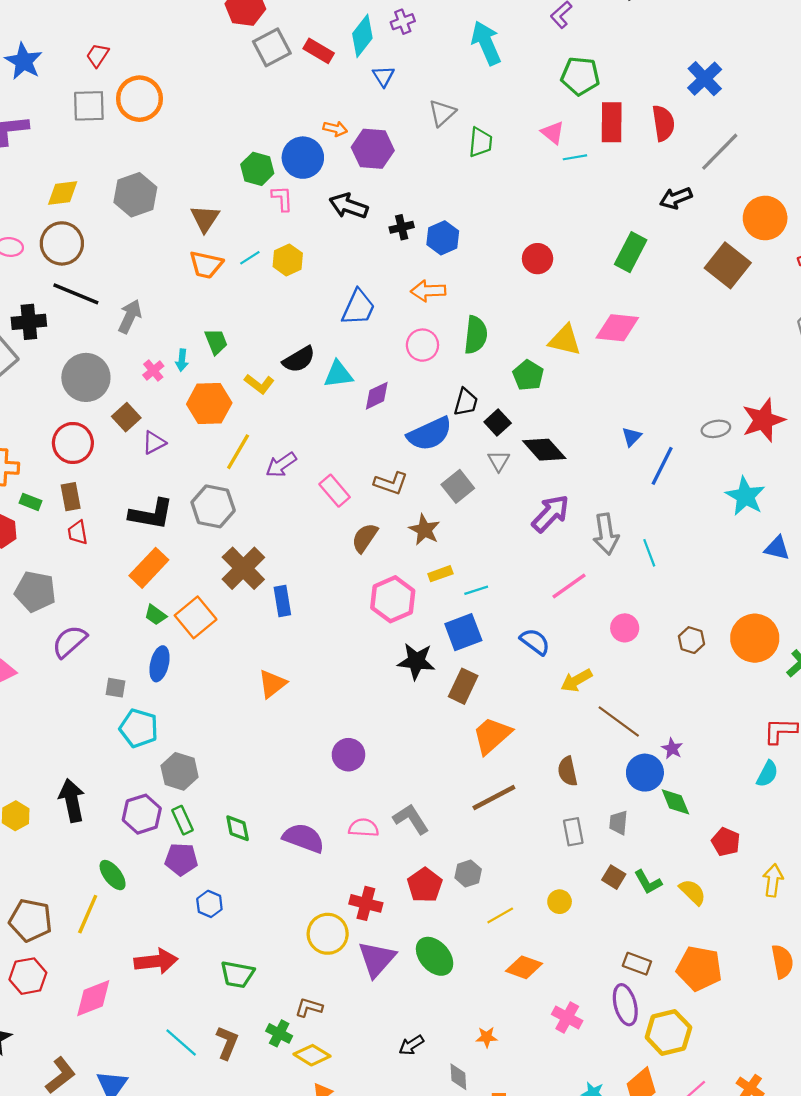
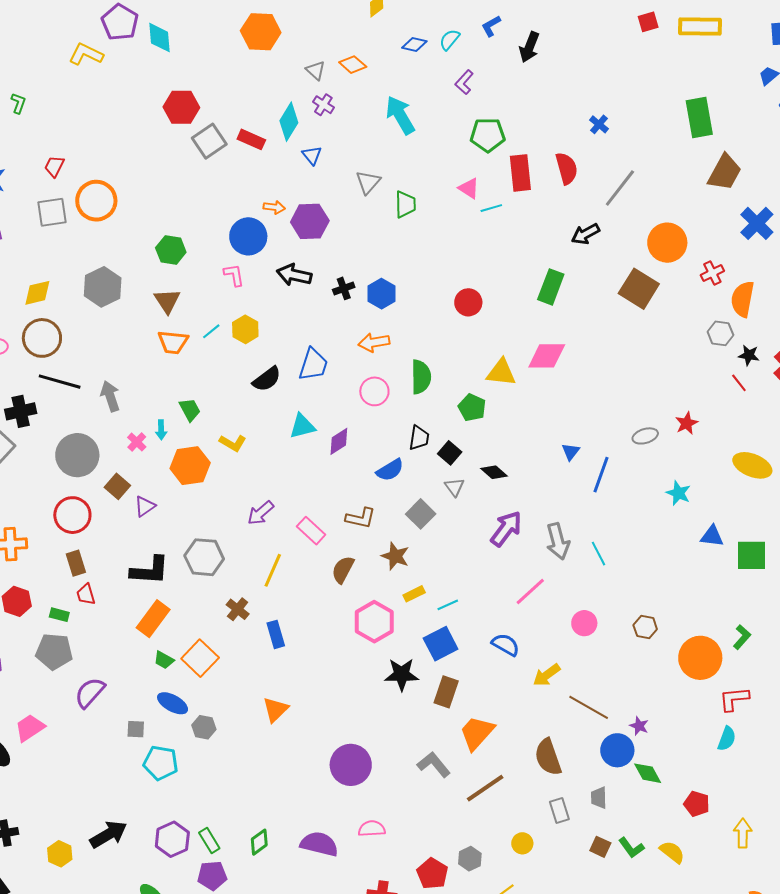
purple cross: (403, 22) -> (323, 105), turned -30
blue cross: (705, 79) -> (599, 124), size x0.6
green hexagon: (257, 169) -> (171, 250), moved
gray arrow: (130, 316) -> (110, 396), turned -36
black semicircle: (299, 359) -> (267, 379), moved
red star: (763, 420) -> (687, 423), size x0.6
blue semicircle: (430, 434) -> (390, 470), size x0.7
black diamond: (544, 450) -> (494, 472), size x0.7
yellow line: (238, 452) -> (273, 570), moved
cyan star: (745, 496) -> (678, 493), size x0.7
green rectangle: (30, 502) -> (59, 615), moved
brown cross: (243, 568) -> (238, 609), size x0.6
orange circle: (755, 638) -> (700, 658), moved
blue ellipse: (159, 664) -> (173, 703), turned -68
purple circle: (348, 755) -> (351, 765), size x1.4
gray hexagon: (180, 771) -> (204, 727), moved, size x0.7
brown semicircle: (568, 771) -> (548, 757), size x1.4
black arrow: (72, 800) -> (108, 834), turned 78
gray L-shape: (411, 819) -> (434, 765), moved
green diamond: (238, 828) -> (259, 842), turned 72
yellow circle: (560, 902) -> (522, 843), moved

